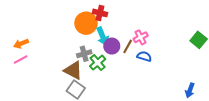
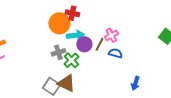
cyan arrow: (103, 36) -> (75, 35), turned -72
brown triangle: (73, 70) -> (66, 83), moved
blue arrow: (190, 90) -> (135, 83), moved

